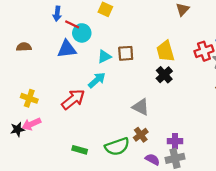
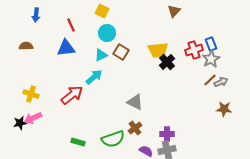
blue arrow: (57, 14) -> (36, 15), moved
red line: (72, 24) -> (71, 25), turned 40
cyan circle: (82, 33) -> (107, 33), moved
yellow trapezoid: (165, 51) -> (158, 50), turned -80
brown square: (126, 53) -> (121, 52), turned 35
black cross: (164, 75) -> (167, 62), moved

